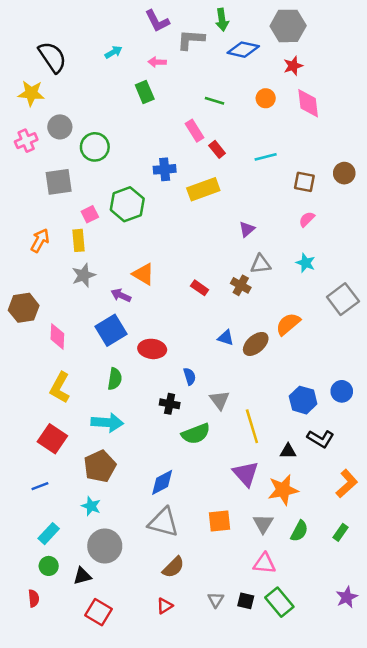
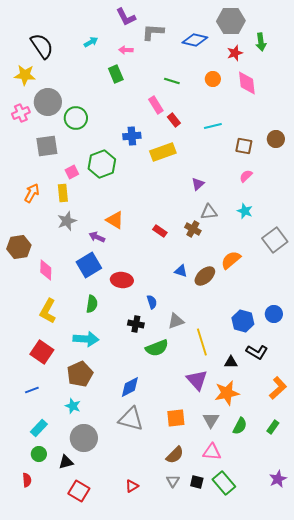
green arrow: (222, 20) -> (261, 42), moved
gray circle: (60, 127) -> (48, 102), size x1.4
gray triangle: (220, 400) -> (176, 321), turned 48
brown semicircle: (173, 567) -> (175, 455), moved

